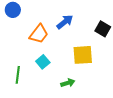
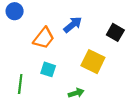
yellow square: (83, 55) -> (93, 62), turned 30
cyan square: (43, 62) -> (48, 69), turned -32

